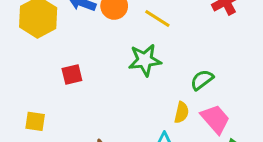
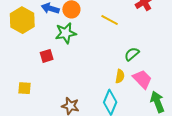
yellow line: (157, 18) -> (110, 20), moved
green star: (145, 60) -> (66, 33), moved

